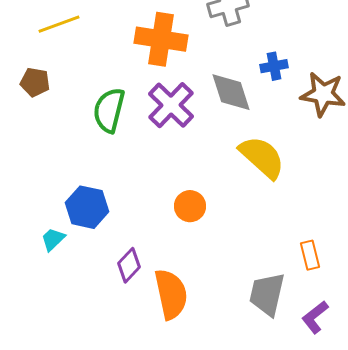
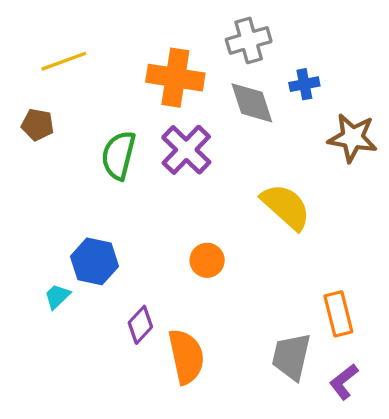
blue cross: (274, 66) -> (304, 84), moved
gray diamond: (231, 92) -> (252, 103), moved
orange rectangle: (310, 255) -> (338, 314), size x1.4

